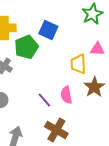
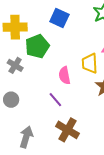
blue square: (48, 30) -> (59, 18), moved
pink semicircle: (66, 95) -> (64, 75), moved

